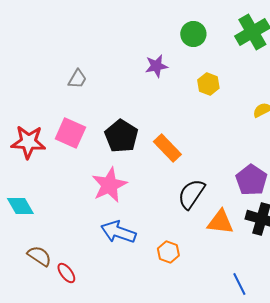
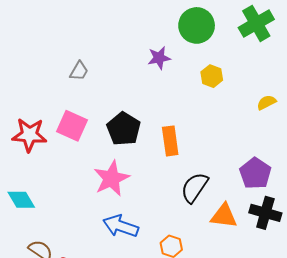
green circle: (193, 34) -> (197, 25), size x1.4
orange rectangle: (167, 148) -> (170, 141), turned 36

